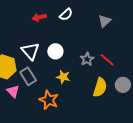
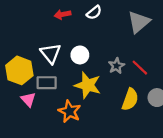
gray triangle: (104, 21) -> (139, 22), size x1.5
gray rectangle: (28, 76) -> (47, 83), turned -60
yellow star: (63, 77) -> (88, 85), size x1.6

